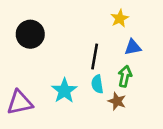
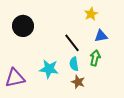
black line: (95, 57) -> (72, 43), turned -48
cyan star: (64, 91) -> (49, 69), turned -30
brown star: (117, 101) -> (78, 82), moved

